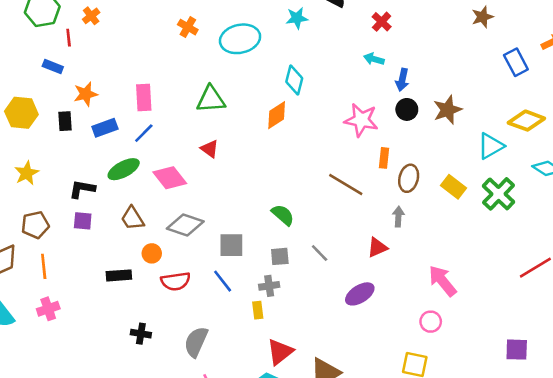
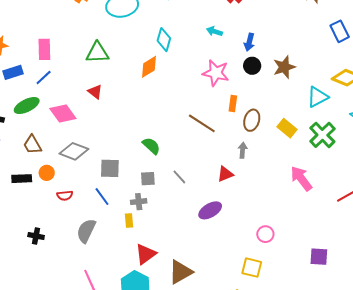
cyan arrow: (374, 59) -> (214, 31), moved
black rectangle: (119, 275) -> (22, 179), moved
red semicircle: (176, 281) -> (65, 196), size x0.7
pink arrow: (442, 281) -> (301, 178), moved
gray semicircle: (196, 342) -> (86, 231), moved
purple square: (517, 350) -> (319, 257), moved

